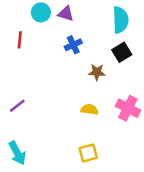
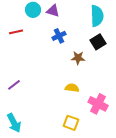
red line: (20, 40) -> (16, 32), turned 72
pink cross: (128, 108) -> (98, 104), moved
yellow square: (88, 153) -> (71, 123), turned 35

